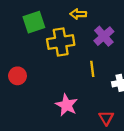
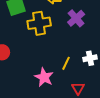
yellow line: (92, 69) -> (66, 63), moved, turned 32

